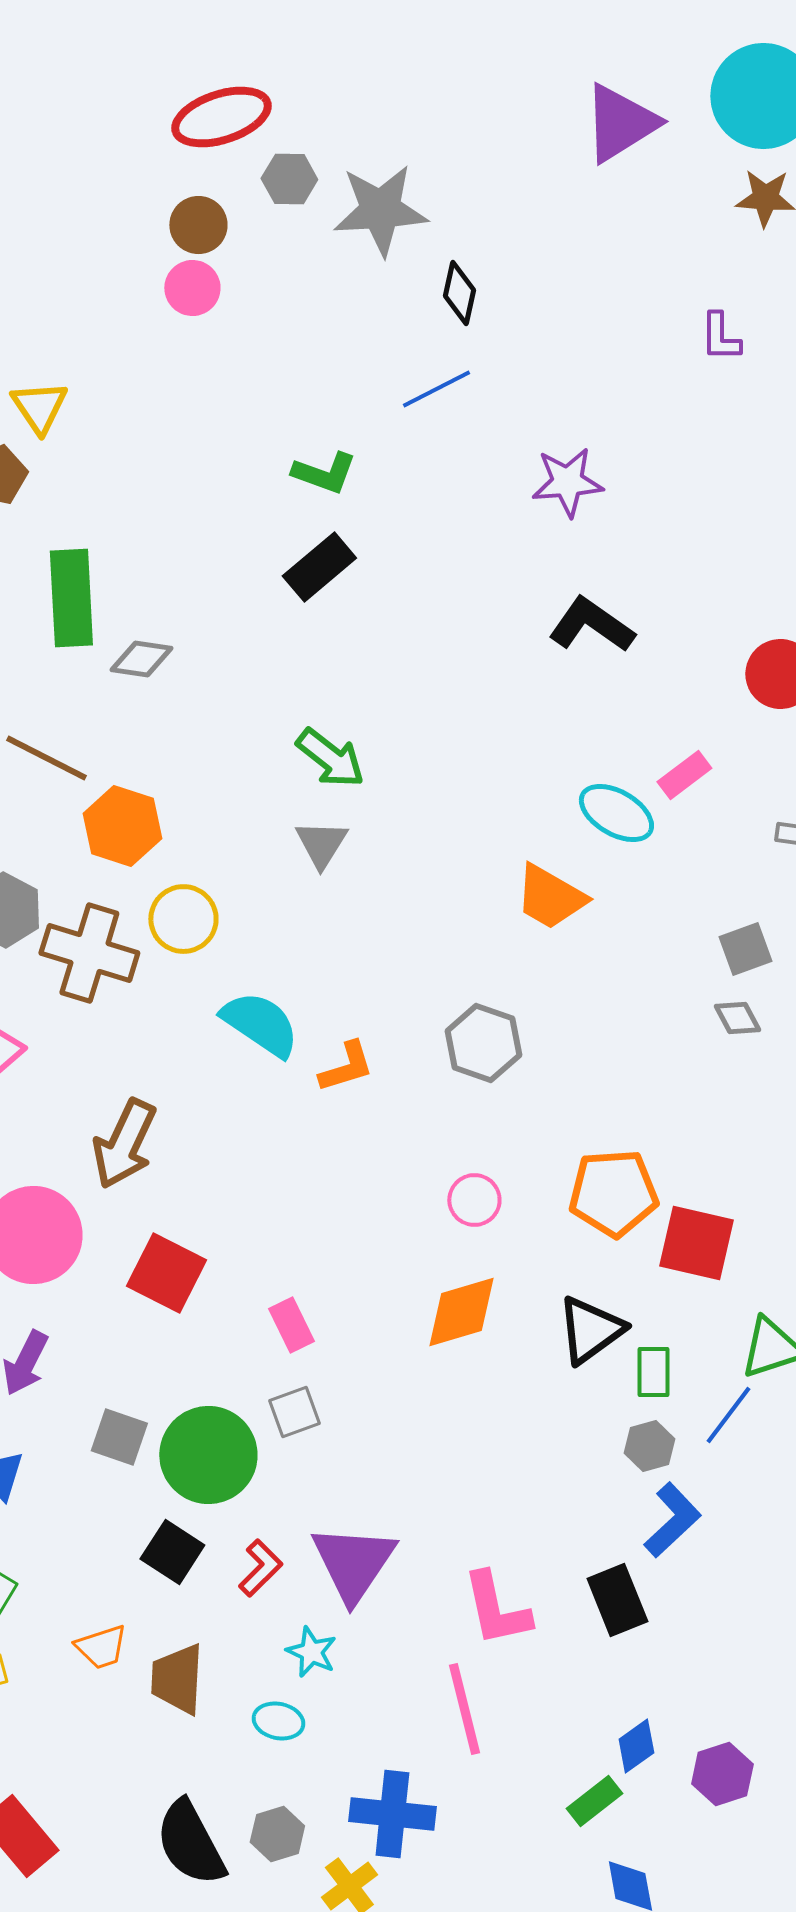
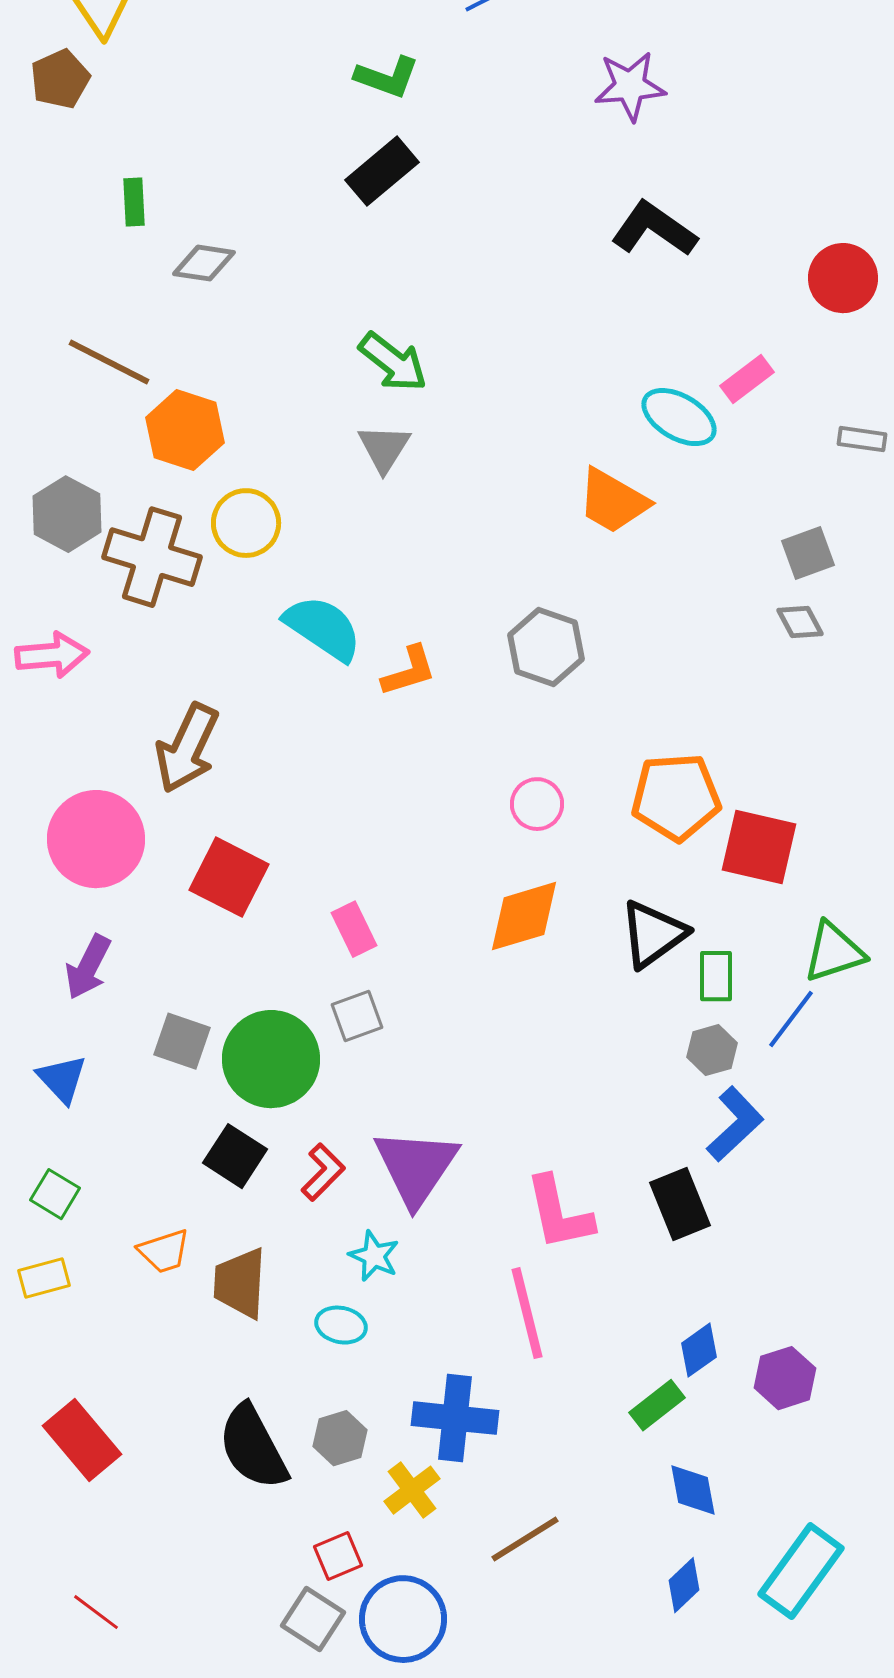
green rectangle: (71, 598) -> (134, 202), size x0.5

